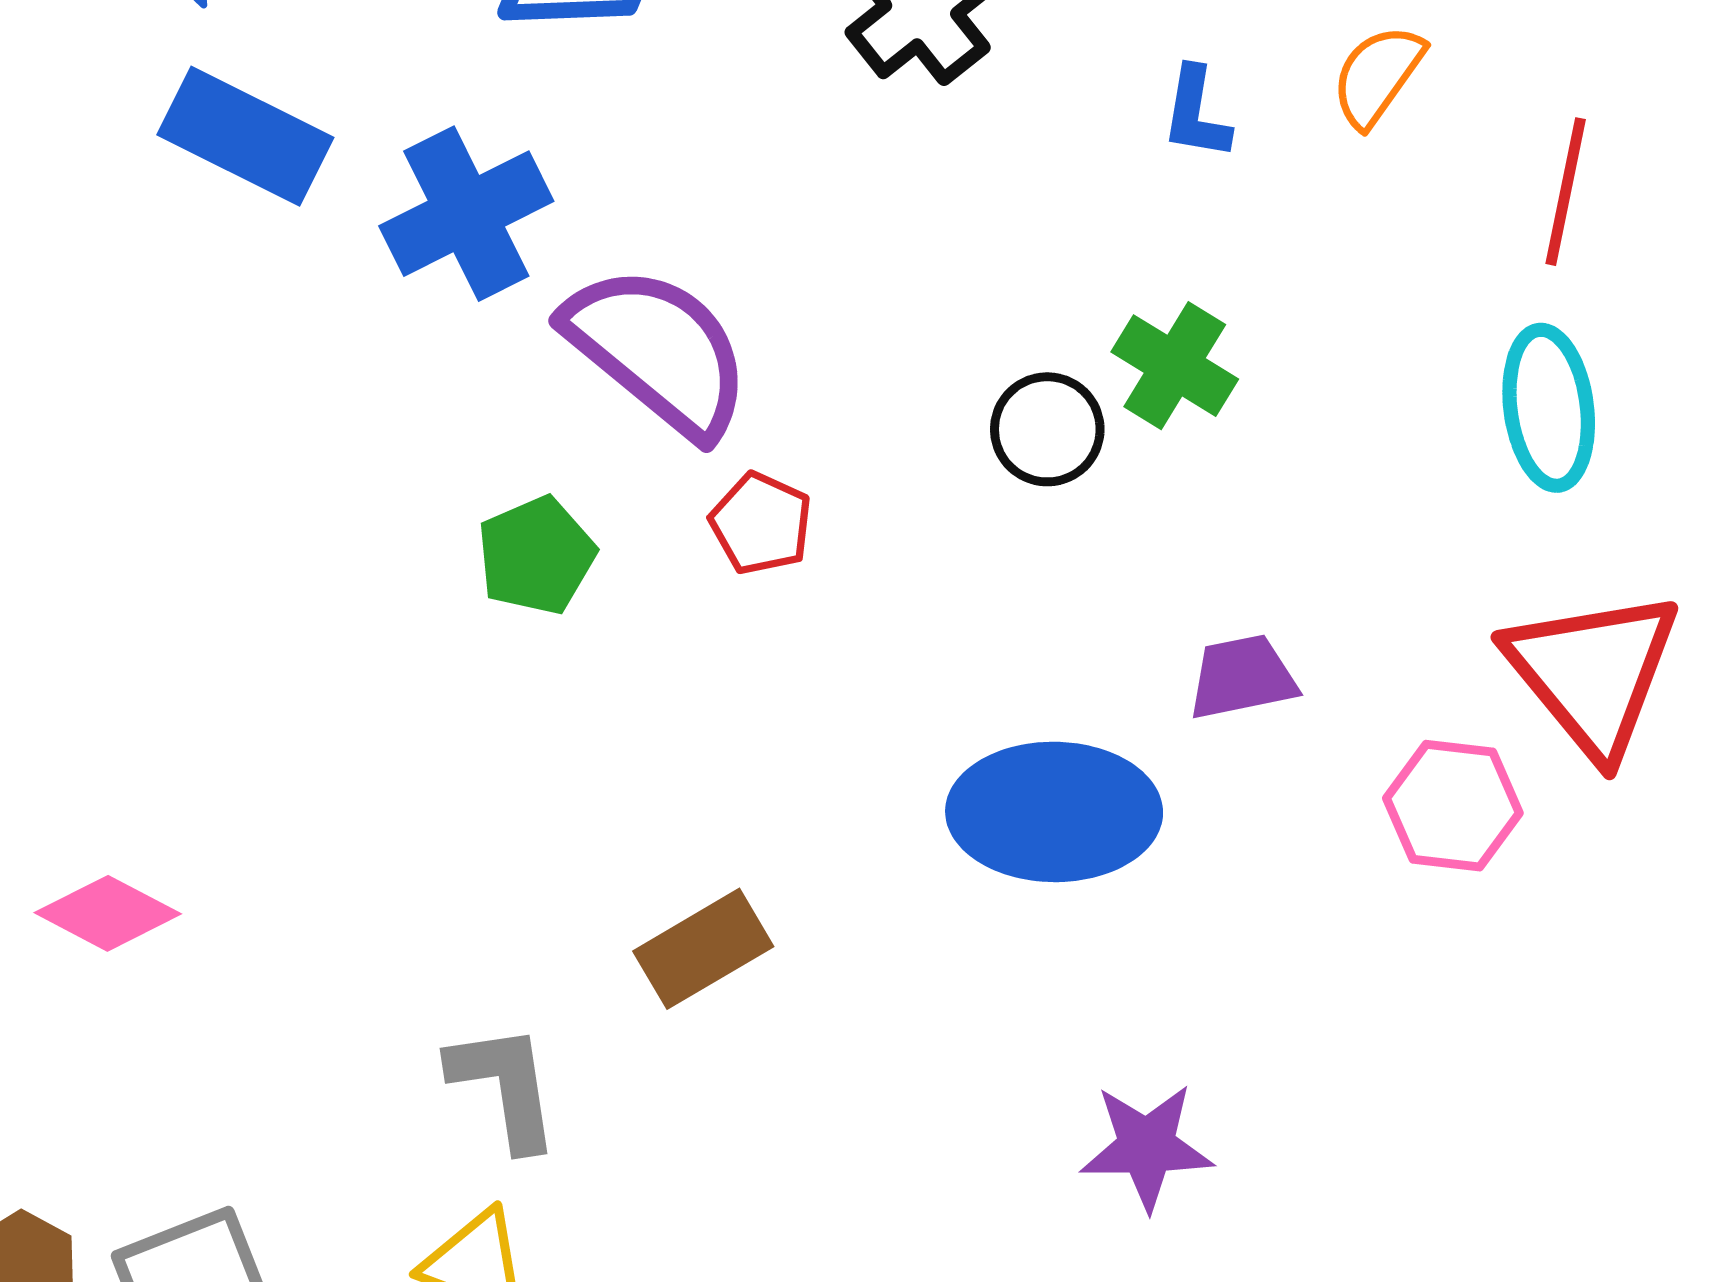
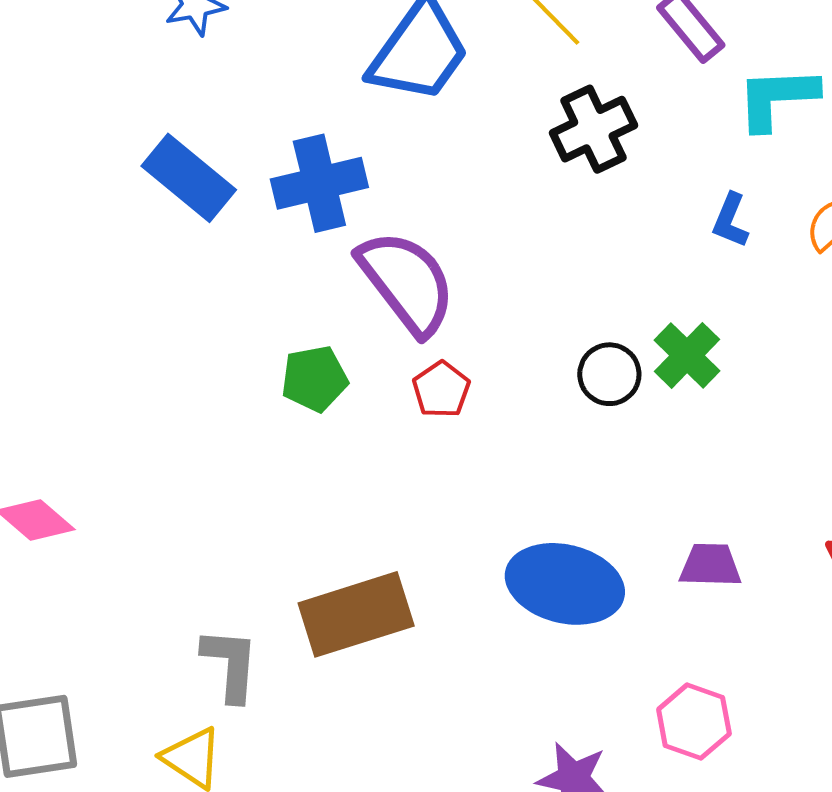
blue rectangle: (245, 136) -> (189, 178), moved
purple trapezoid: (1242, 677) -> (710, 565), moved
pink hexagon: (1453, 806) -> (694, 722), moved
brown rectangle: (703, 949) -> (356, 614), size x1.5

